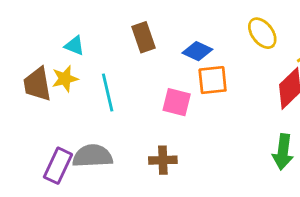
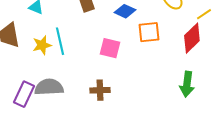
yellow star: (65, 79) -> (42, 45), moved
orange square: (213, 80) -> (149, 32), moved

